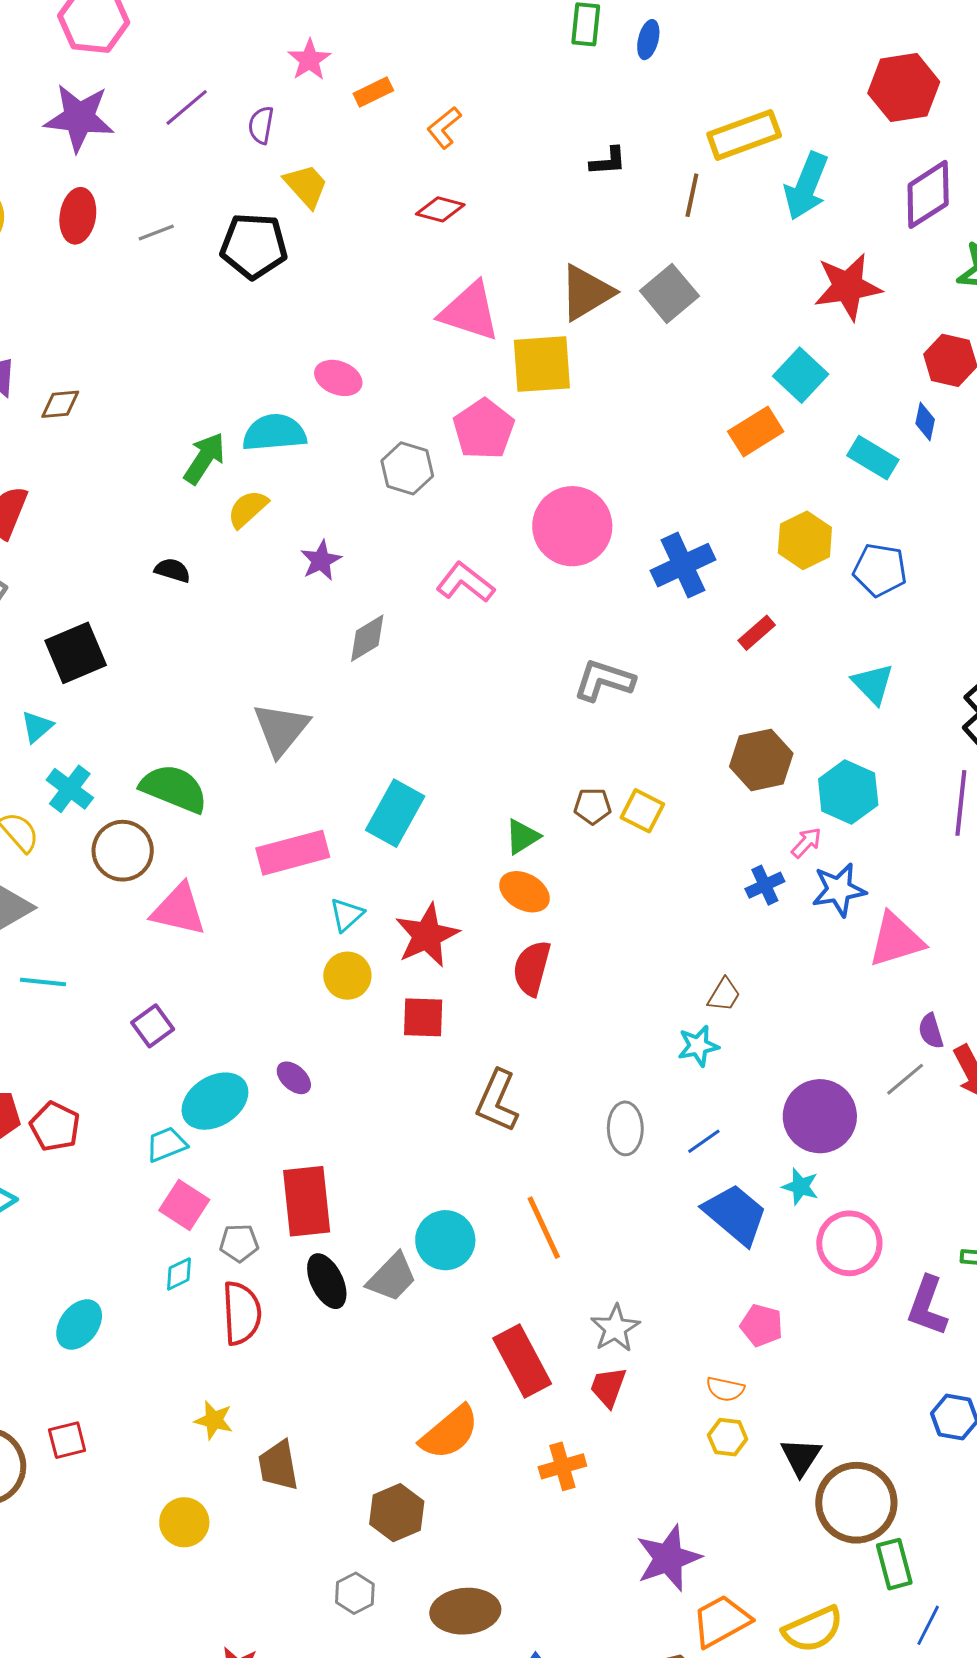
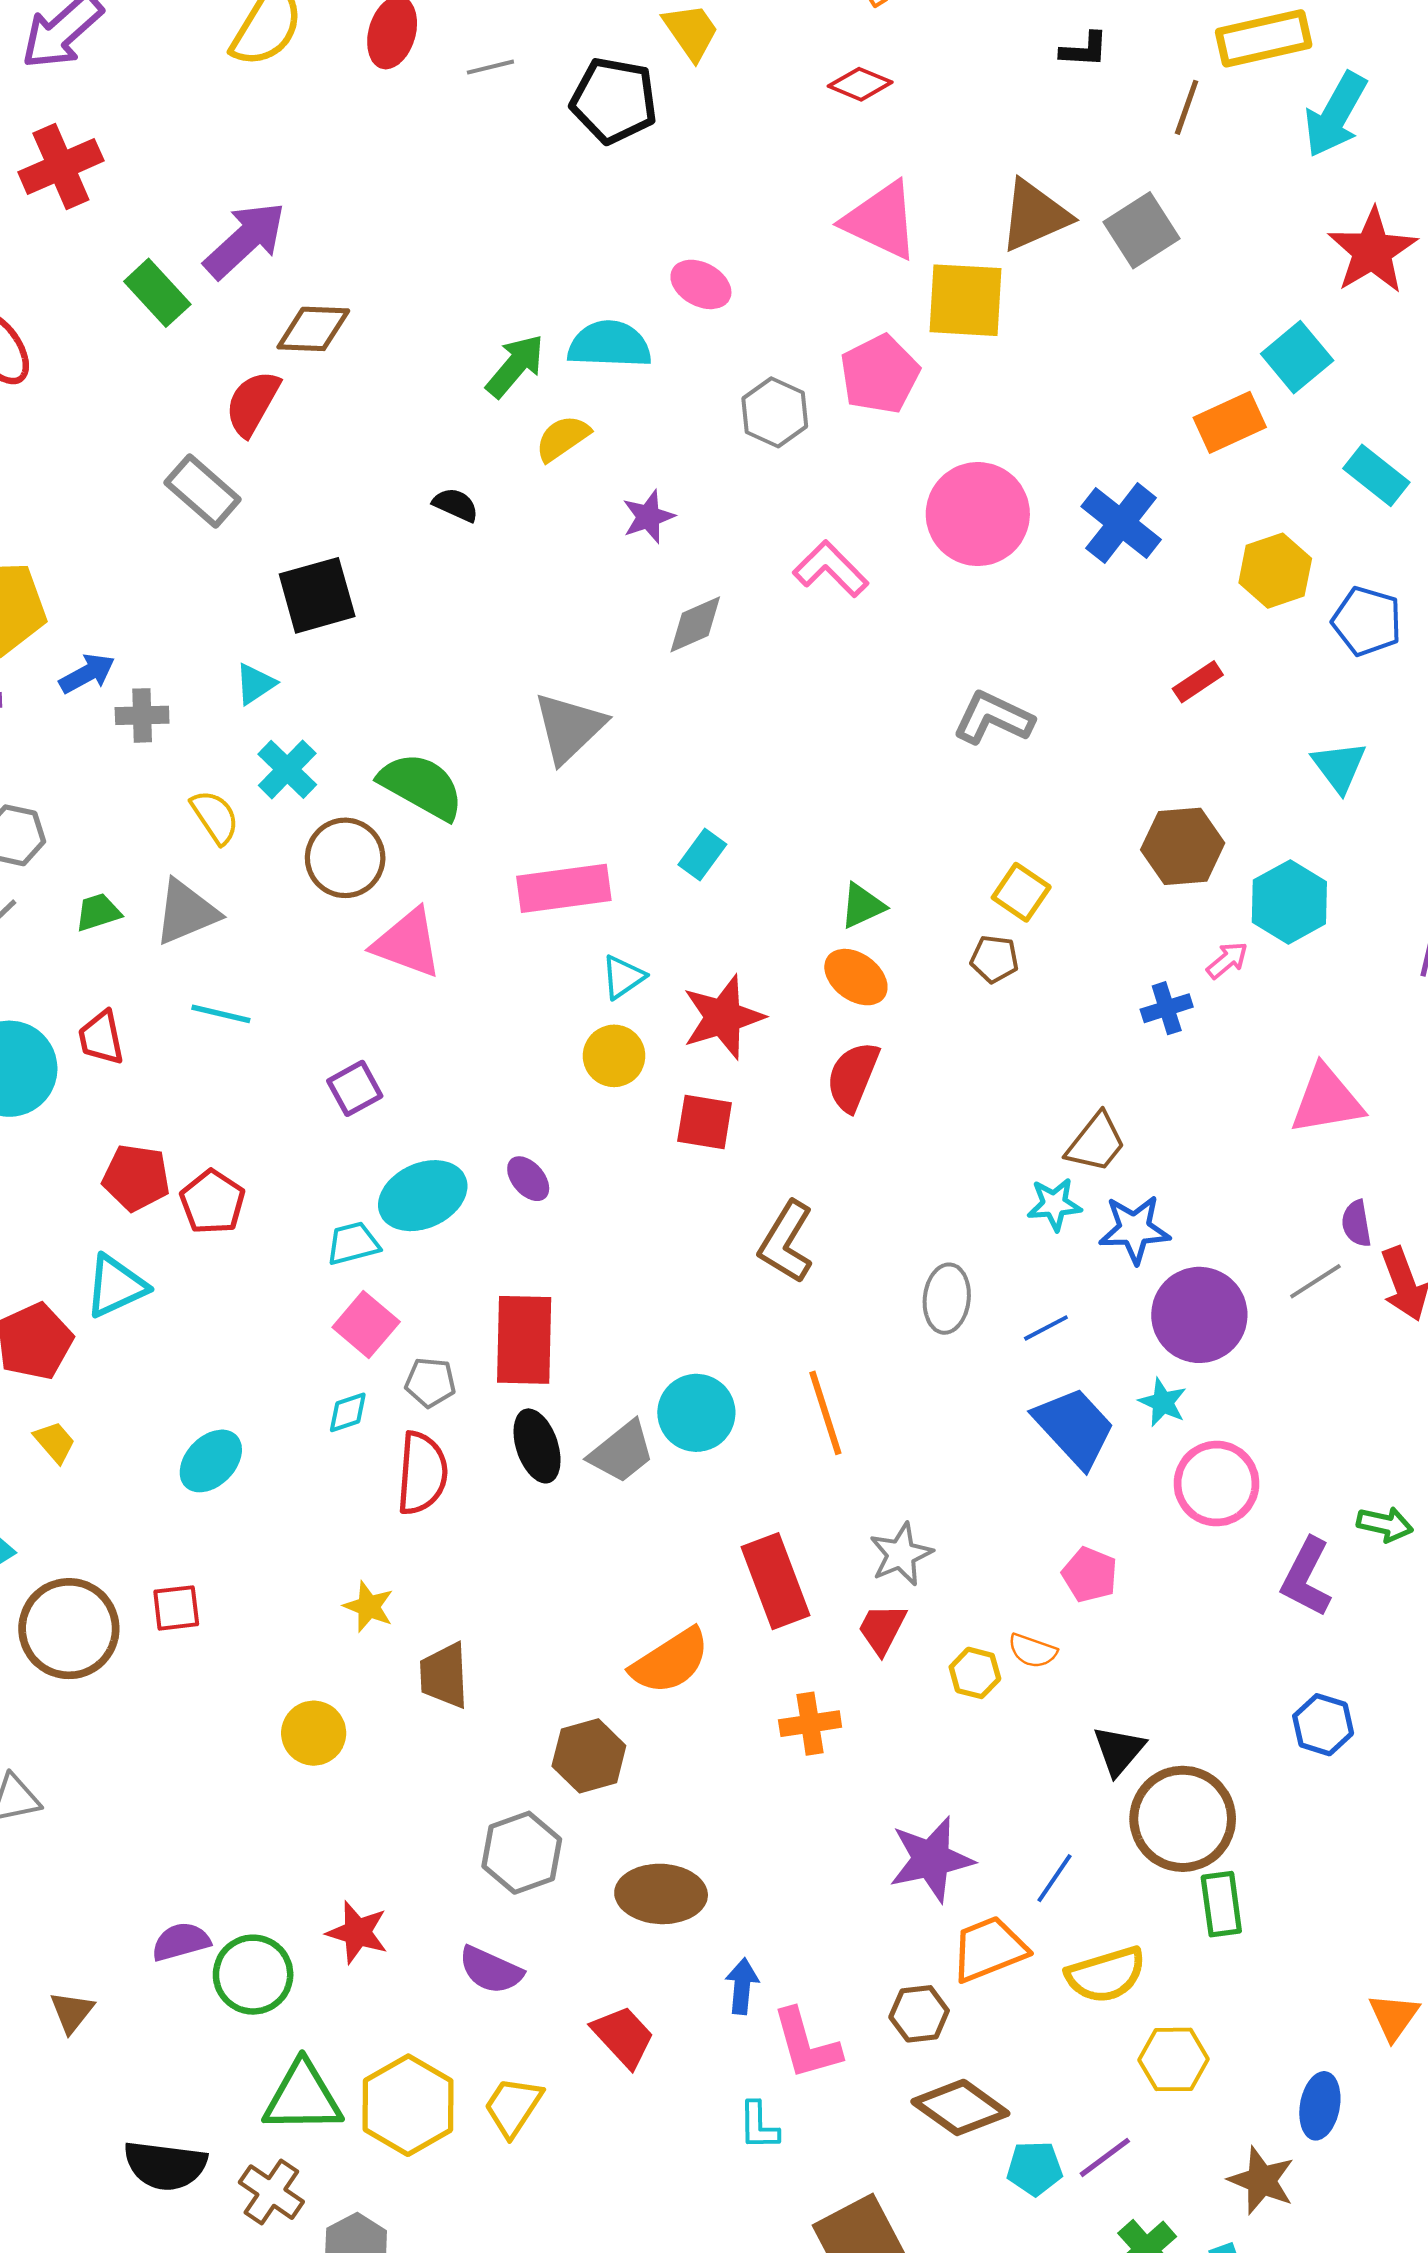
red star: (848, 287) -> (1372, 251), turned -30
brown diamond: (60, 404) -> (313, 329), moved, size x1.4
blue cross: (683, 565) -> (1121, 523), moved, turned -34
brown pentagon: (593, 806) -> (994, 959), moved
cyan rectangle: (395, 813) -> (702, 855), size x0.6
blue star: (839, 890) -> (1134, 1229), moved
brown trapezoid: (724, 995) -> (1096, 1143), size x1.4
yellow hexagon: (728, 1437) -> (975, 1673), moved
gray hexagon: (355, 1593) -> (522, 1853), size x1.5
blue line: (928, 1625) -> (1055, 1878), moved

